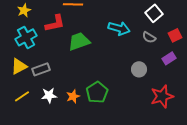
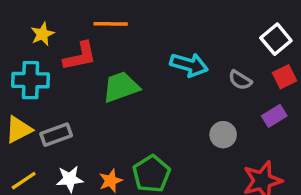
yellow star: (24, 10) -> (42, 34), moved
white square: (154, 13) -> (276, 39), moved
cyan cross: (26, 37) -> (30, 80), turned 30

